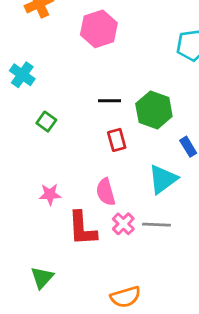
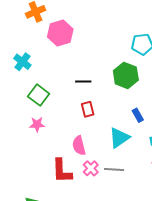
pink hexagon: (99, 29) -> (60, 33), moved
green hexagon: (154, 110) -> (126, 75), moved
green square: (46, 122) -> (39, 95), size x1.5
pink star: (50, 194) -> (37, 124), moved

